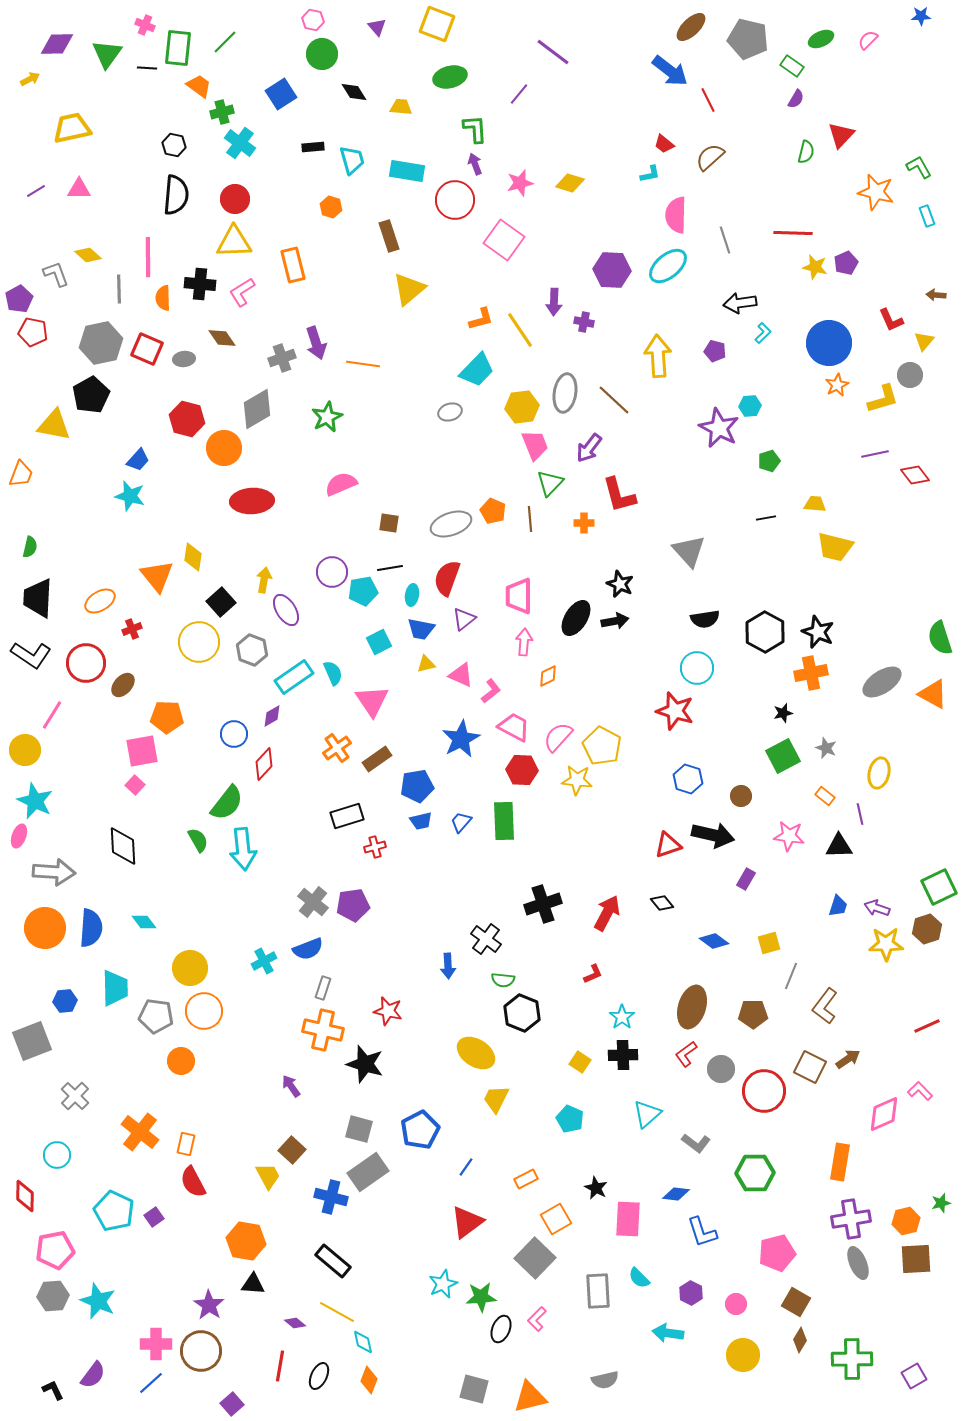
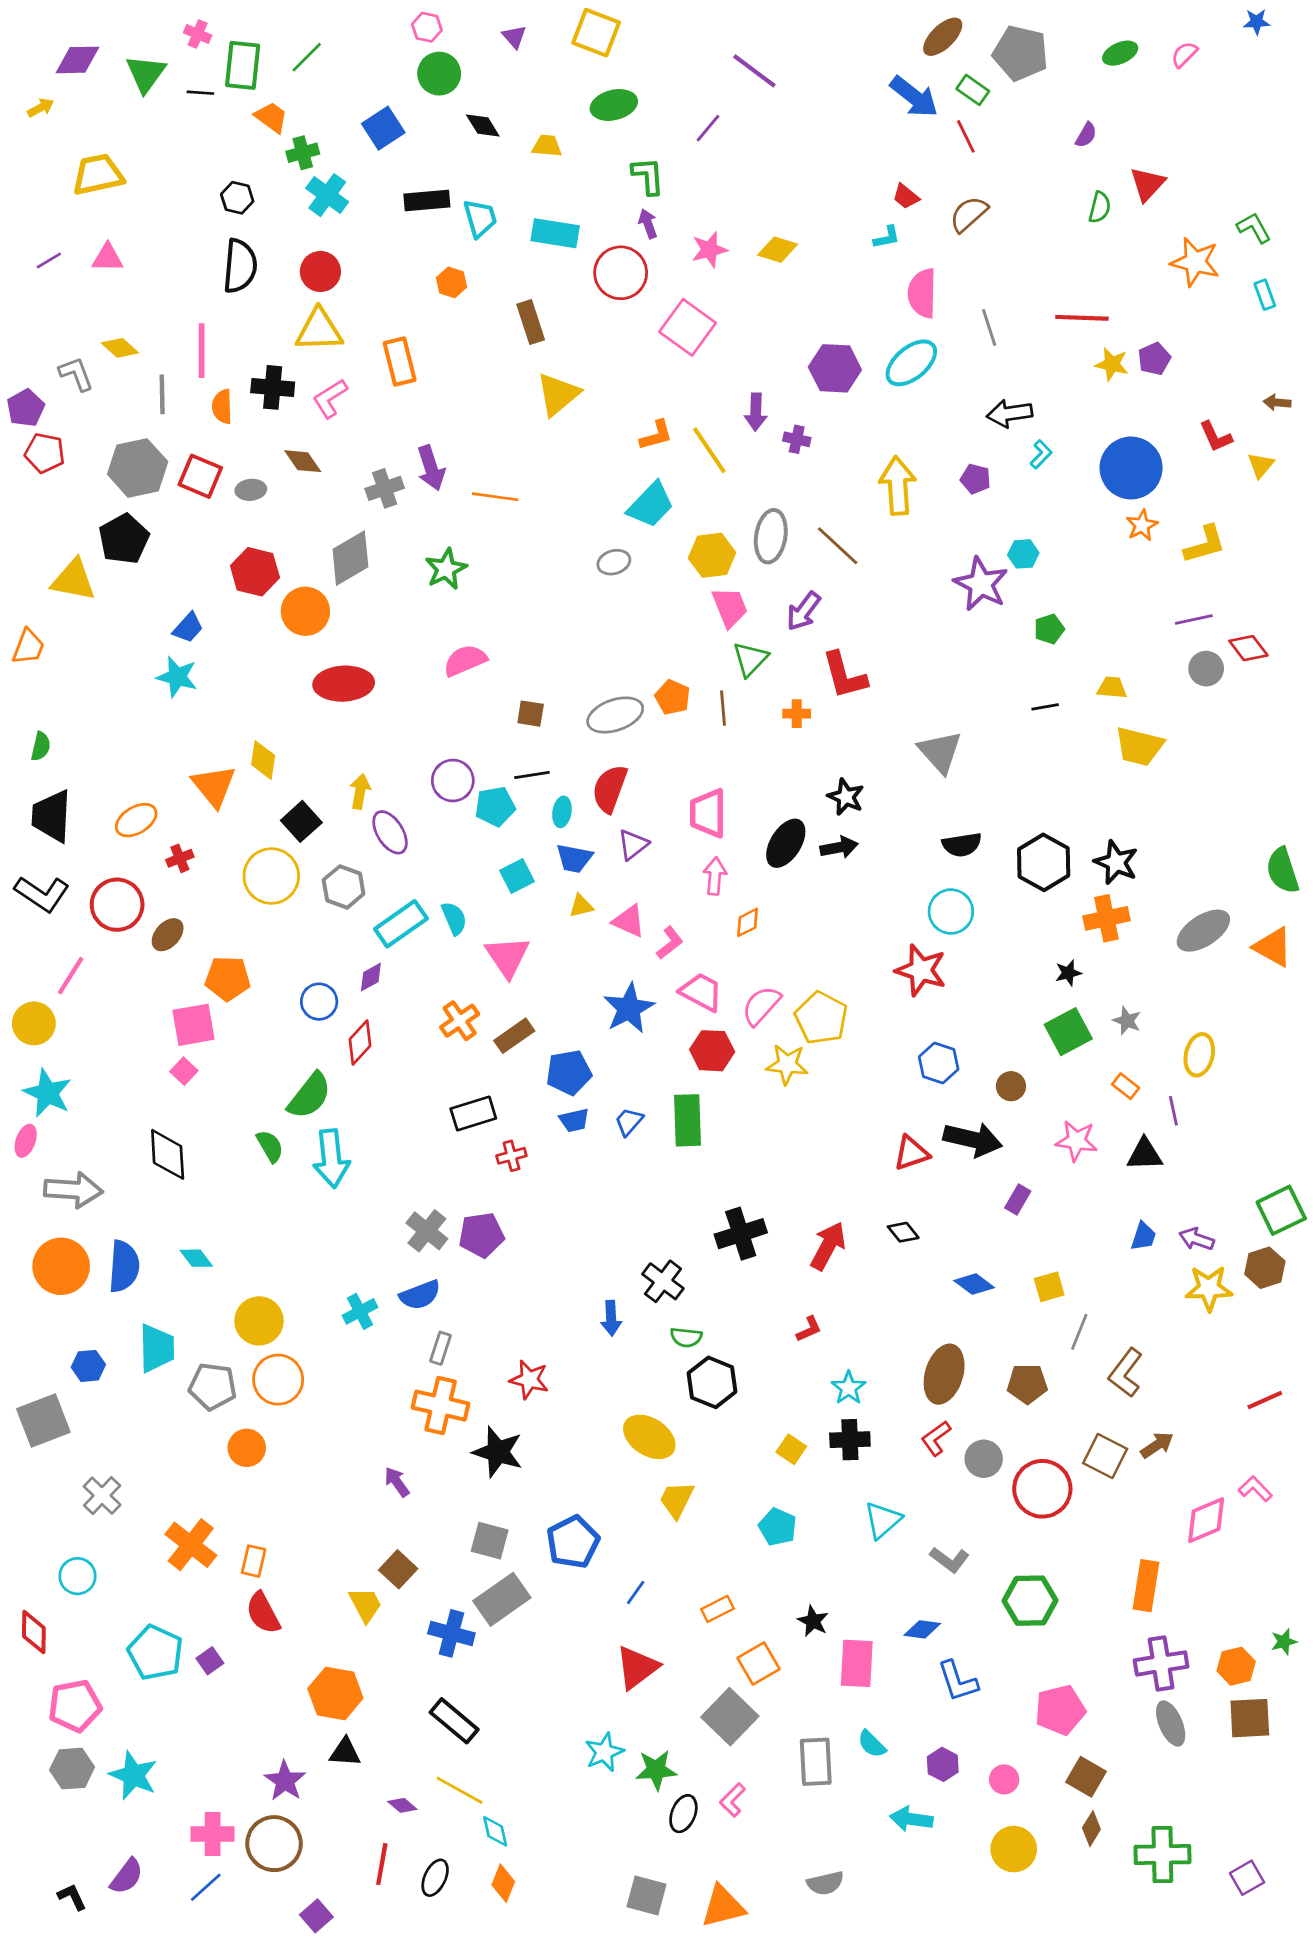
green rectangle: (792, 66) -> (973, 90), moved
black rectangle: (313, 147) -> (427, 200), size x1.5
gray circle: (910, 375) -> (1206, 669), moved

